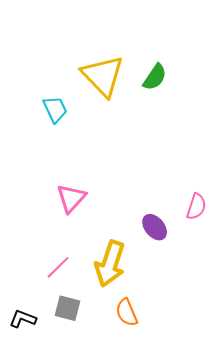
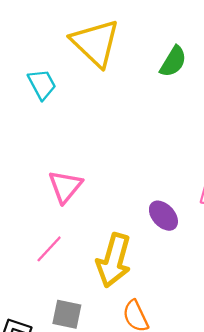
green semicircle: (155, 77) -> (173, 62), moved
pink line: (58, 267) -> (49, 249), moved

